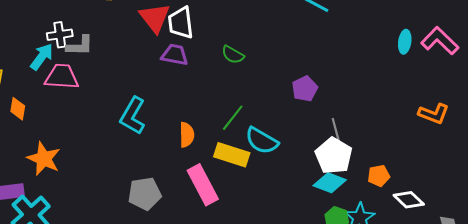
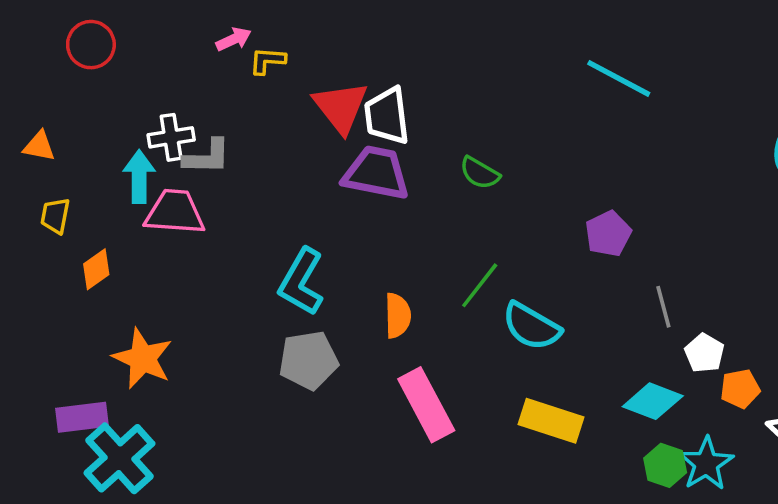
purple trapezoid: (175, 55) -> (376, 173), size x1.4
cyan arrow: (42, 57) -> (139, 177), turned -36
orange diamond: (18, 109) -> (96, 269), turned 45
yellow rectangle: (232, 155) -> (551, 421), moved
white pentagon: (334, 156) -> (704, 353), moved, size x0.6
gray pentagon: (145, 194) -> (308, 360), moved

